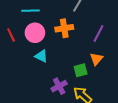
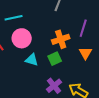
orange cross: (64, 28) -> (61, 39), moved
green square: (81, 70) -> (55, 59), moved

